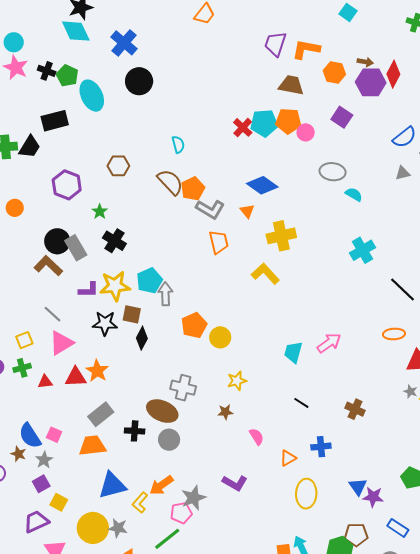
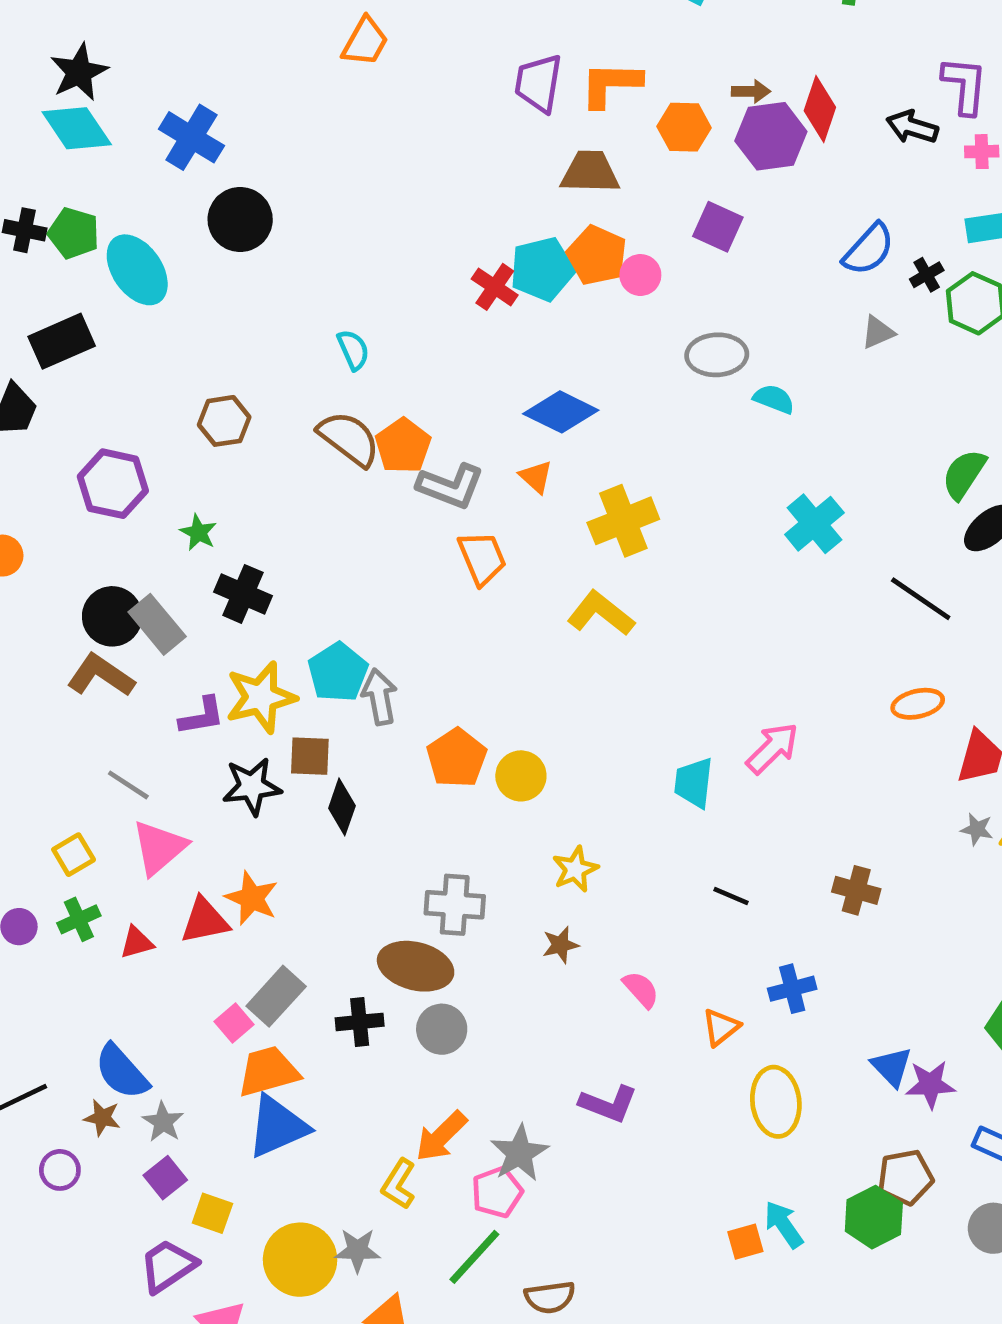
orange pentagon: (288, 121) -> (597, 255), turned 30
pink square: (54, 435) -> (234, 1023), moved, turned 35
blue triangle: (112, 485) -> (277, 1126), moved

